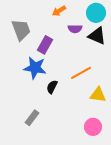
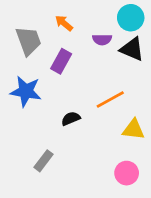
orange arrow: (59, 11) -> (64, 23), moved, turned 72
blue star: (35, 68) -> (26, 91), moved
black semicircle: (52, 87) -> (71, 119), turned 40

